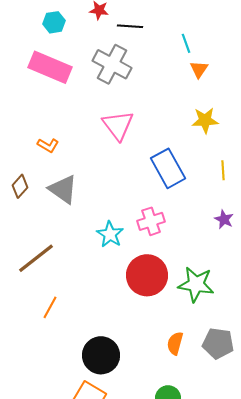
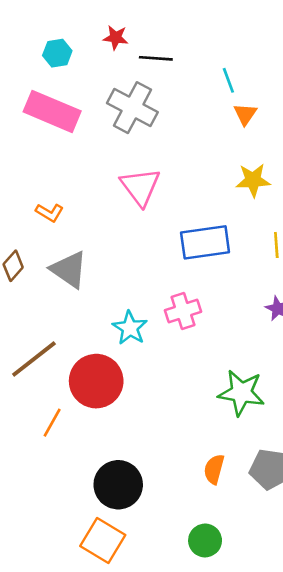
blue rectangle: (168, 168) -> (205, 242), turned -69
red circle: (147, 275) -> (96, 381), moved

